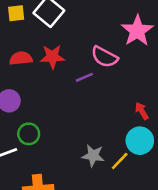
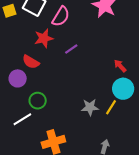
pink semicircle: (105, 57) -> (61, 16), moved, turned -75
red semicircle: (21, 58) -> (31, 62), moved, turned -132

